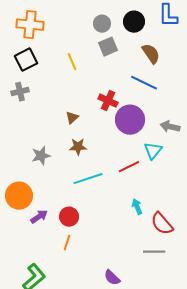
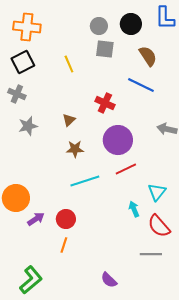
gray square: (108, 47) -> (105, 49), turned 30
gray cross: (20, 92) -> (17, 94), turned 36
purple circle: (130, 120) -> (118, 140), moved
cyan triangle: (153, 151) -> (157, 192), moved
gray star: (41, 156) -> (28, 126), moved

